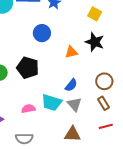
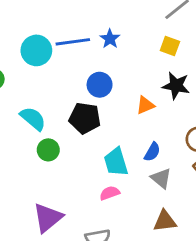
black pentagon: (28, 68) -> (85, 118), moved
cyan trapezoid: (52, 102) -> (116, 162), moved, turned 65
pink semicircle: (28, 109) -> (110, 193), moved

